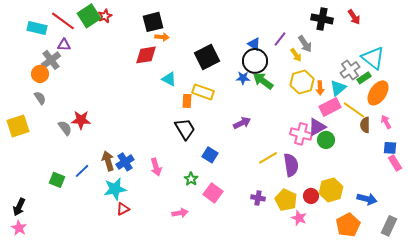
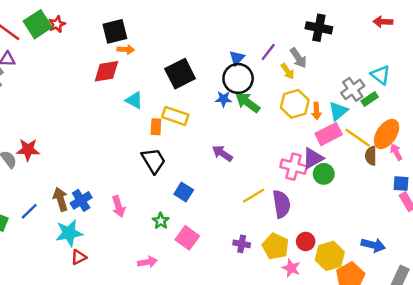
red arrow: (354, 17) -> (383, 22), moved, turned 126
blue triangle: (254, 44) -> (237, 58), turned 40
cyan triangle: (373, 58) -> (380, 75), size x0.7
orange ellipse: (378, 93) -> (387, 134), moved
purple arrow: (242, 123) -> (222, 153), turned -120
yellow hexagon: (331, 190) -> (330, 256), moved

